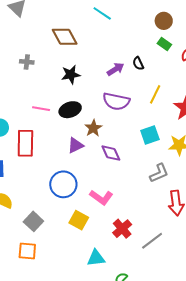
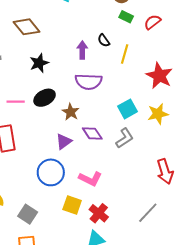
purple arrow: (116, 69) -> (82, 50), turned -48
yellow line: (155, 94) -> (125, 54), moved
purple triangle: (75, 145) -> (64, 141), moved
gray L-shape: (159, 173) -> (125, 138), moved
red cross: (122, 229) -> (99, 213), moved

